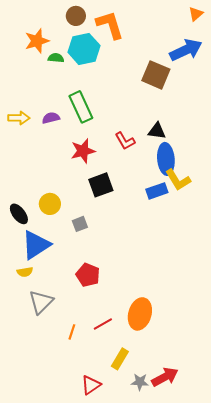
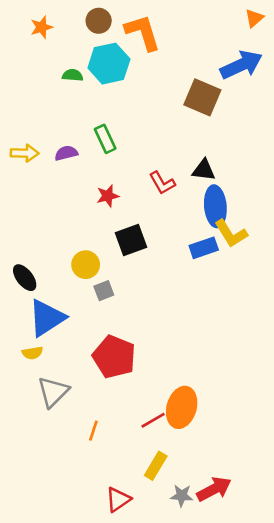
orange star: (37, 41) -> (42, 27), moved, size x0.7
green rectangle: (81, 107) -> (105, 139), size x0.7
red star: (83, 151) -> (108, 196), size x0.7
yellow circle: (50, 204) -> (86, 265), moved
red pentagon: (88, 275) -> (114, 357), size x1.4
red line: (103, 324) -> (153, 420), moved

